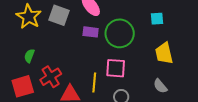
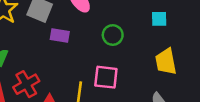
purple rectangle: (91, 32) -> (60, 36), moved
green circle: (120, 33) -> (113, 35), size x0.6

